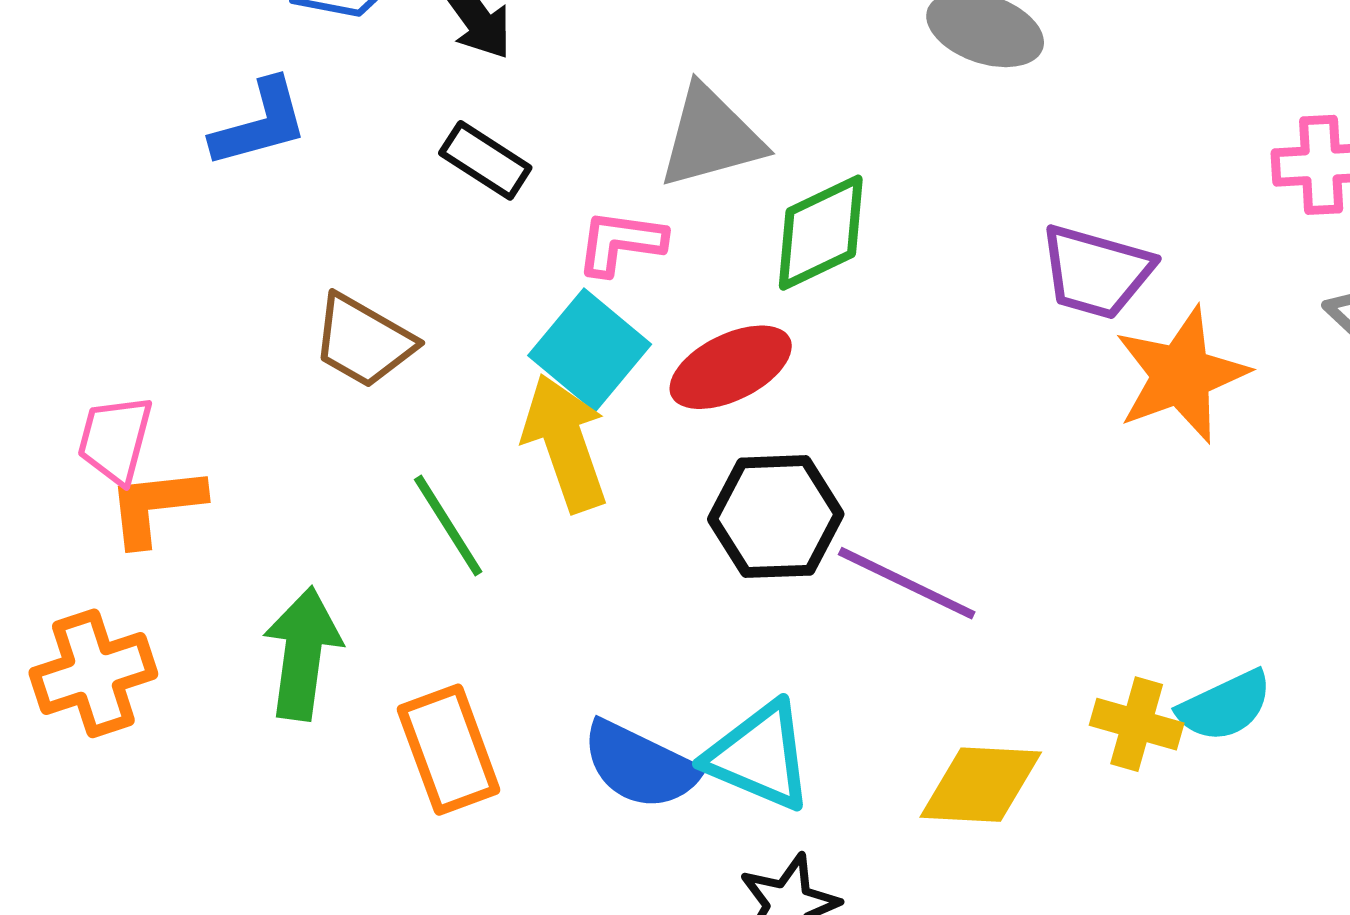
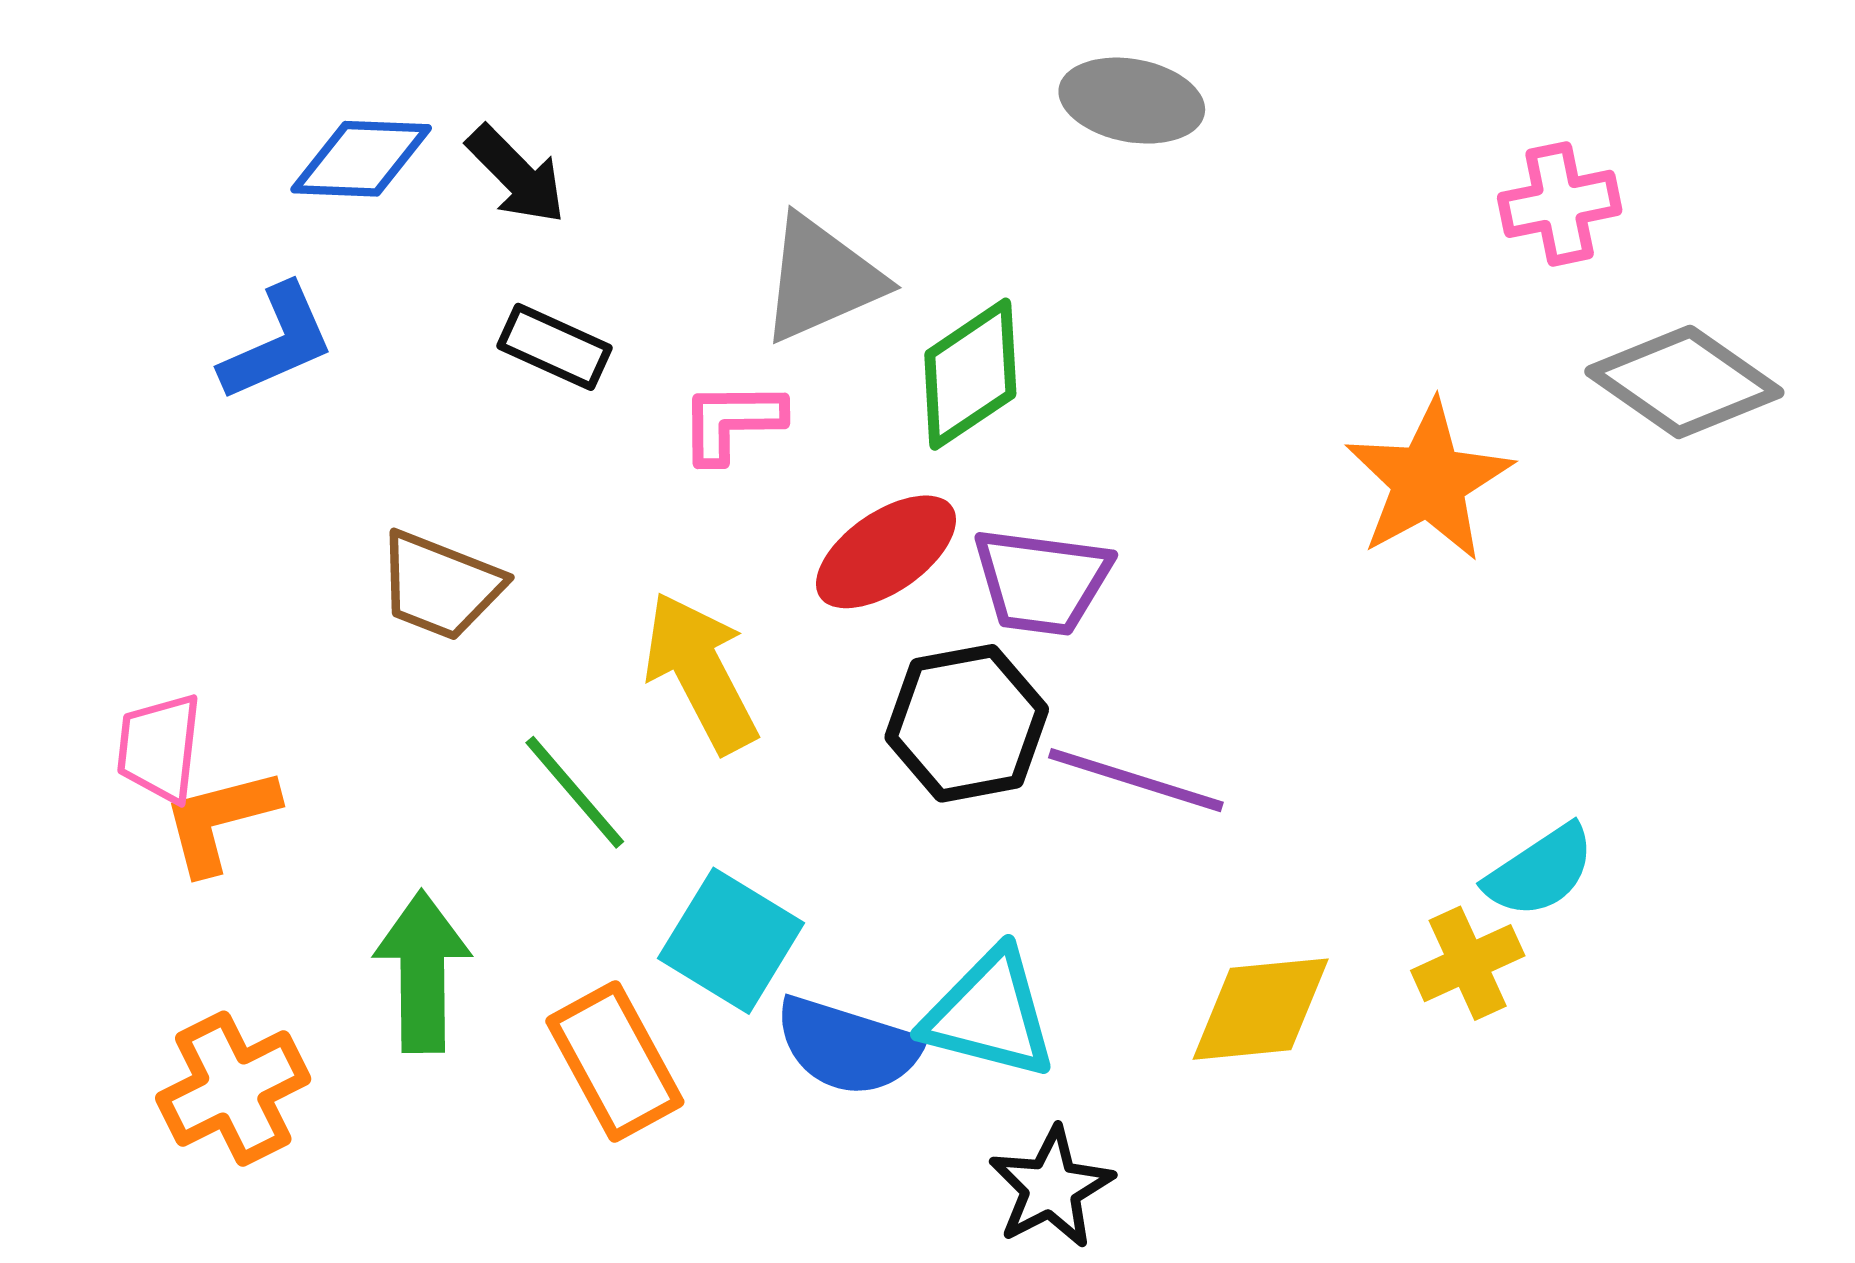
purple trapezoid: (1096, 272) -> (1042, 581), moved
cyan square: (590, 350) -> (731, 941), moved
orange cross: (93, 673) -> (233, 1089), moved
yellow cross: (1137, 724) -> (1468, 963), moved, turned -32

